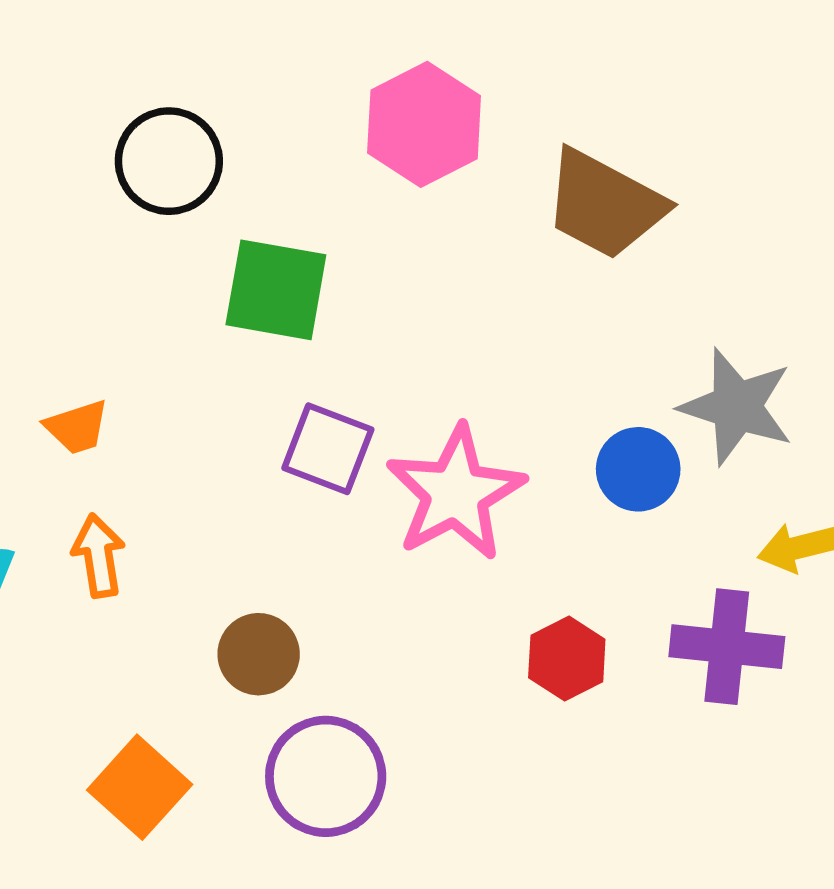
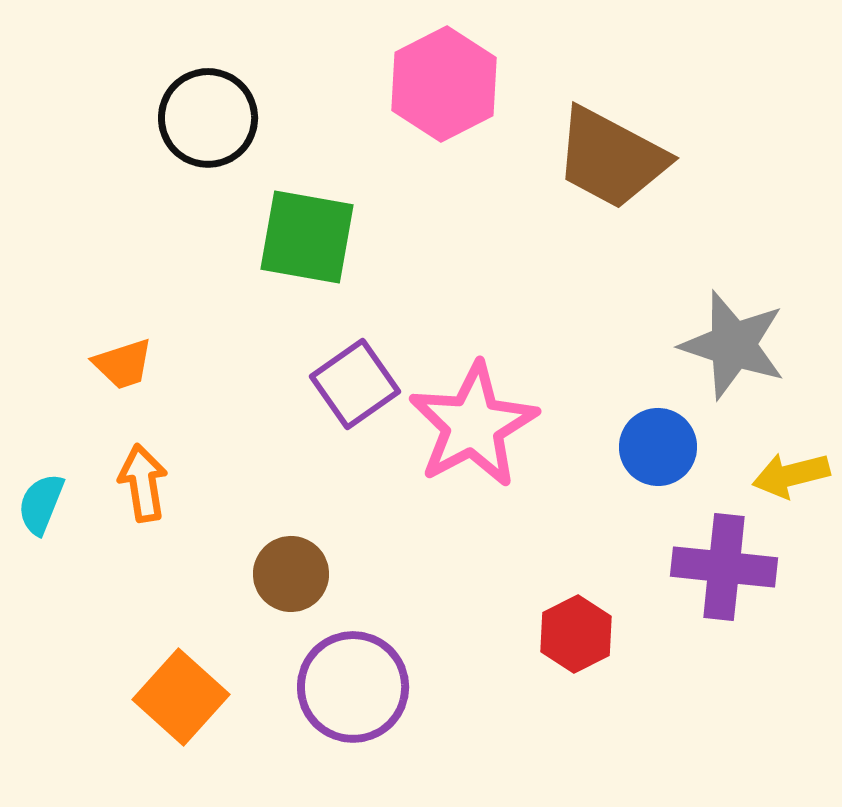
purple square: (328, 449) -> (355, 384), turned 34
blue circle: (638, 469) -> (658, 447), moved
red hexagon: (567, 659) -> (576, 634), moved

